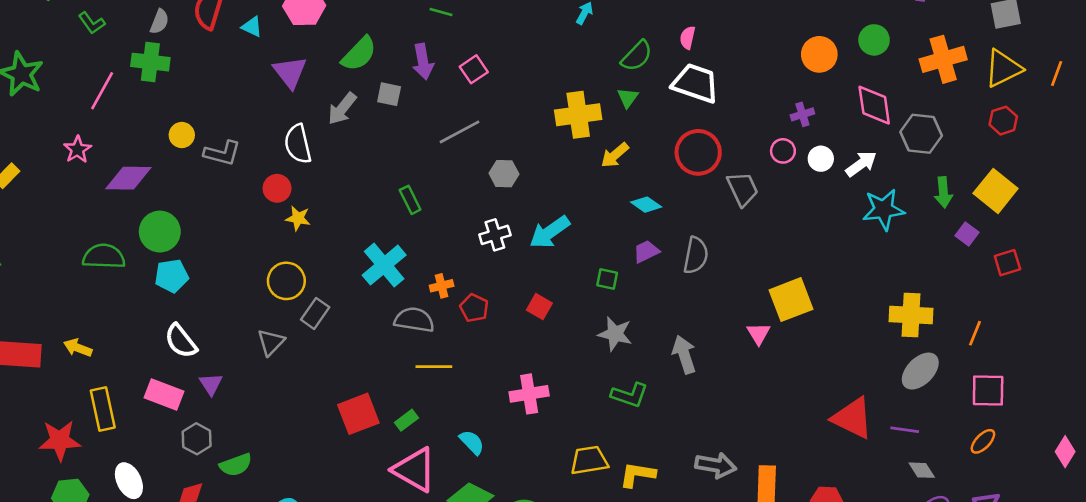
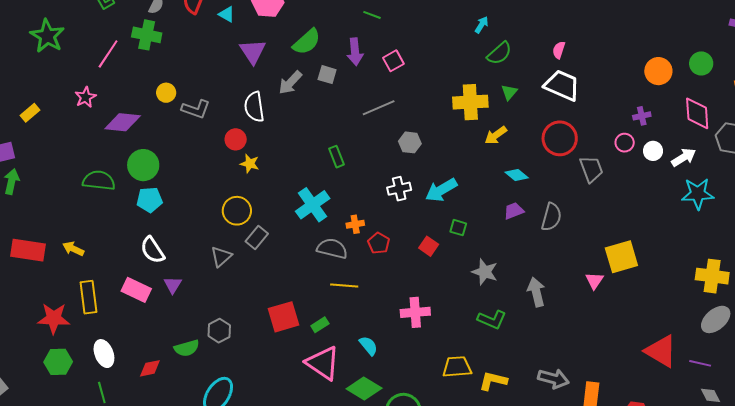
green semicircle: (637, 56) -> (499, 53), moved
green square: (607, 279) -> (458, 228), moved
gray hexagon: (197, 439) -> (219, 331), moved

